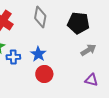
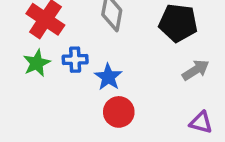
blue cross: (13, 57) -> (75, 60), moved

